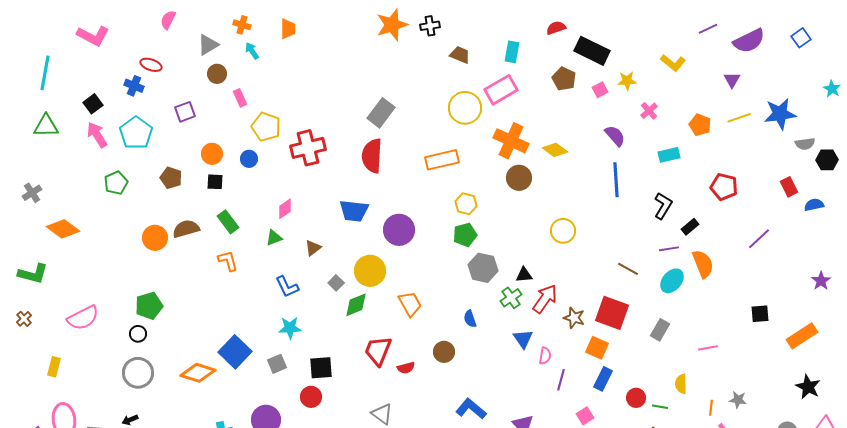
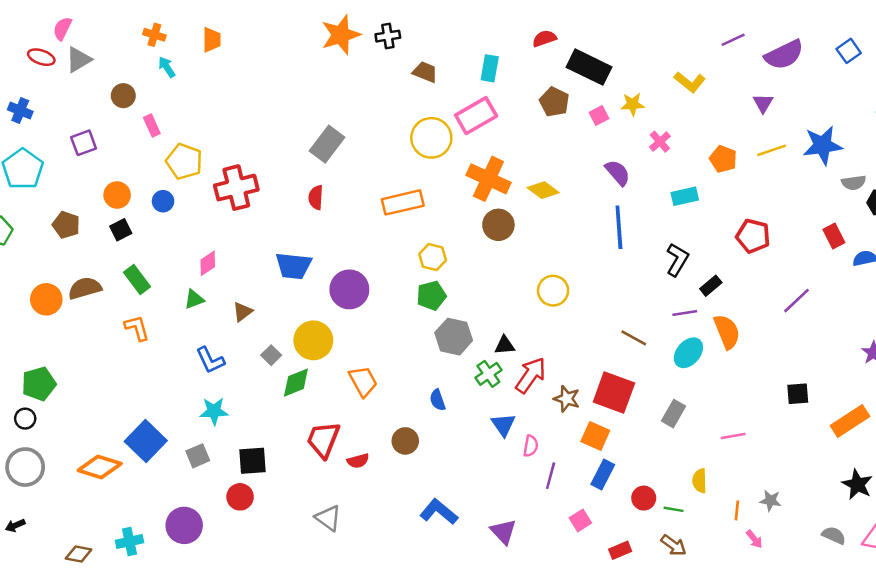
gray triangle: (208, 45) -> (79, 60), moved
red ellipse: (151, 65) -> (41, 57), moved
red semicircle: (372, 156) -> (316, 197), size x0.6
black square: (215, 182) -> (121, 230), turned -30

